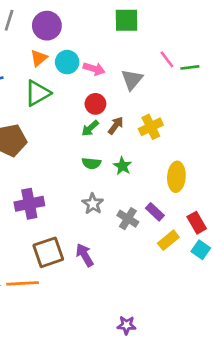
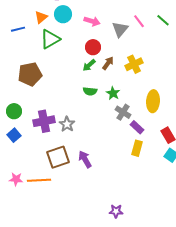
orange triangle: (39, 58) -> (41, 17), moved
pink line: (167, 59) -> (139, 21), moved
cyan circle: (67, 62) -> (63, 14), moved
green line: (190, 67) -> (163, 20), turned 48
gray star: (93, 204) -> (67, 124), moved
gray cross: (128, 219) -> (123, 112), moved
yellow rectangle: (168, 240) -> (137, 148), moved, turned -35

